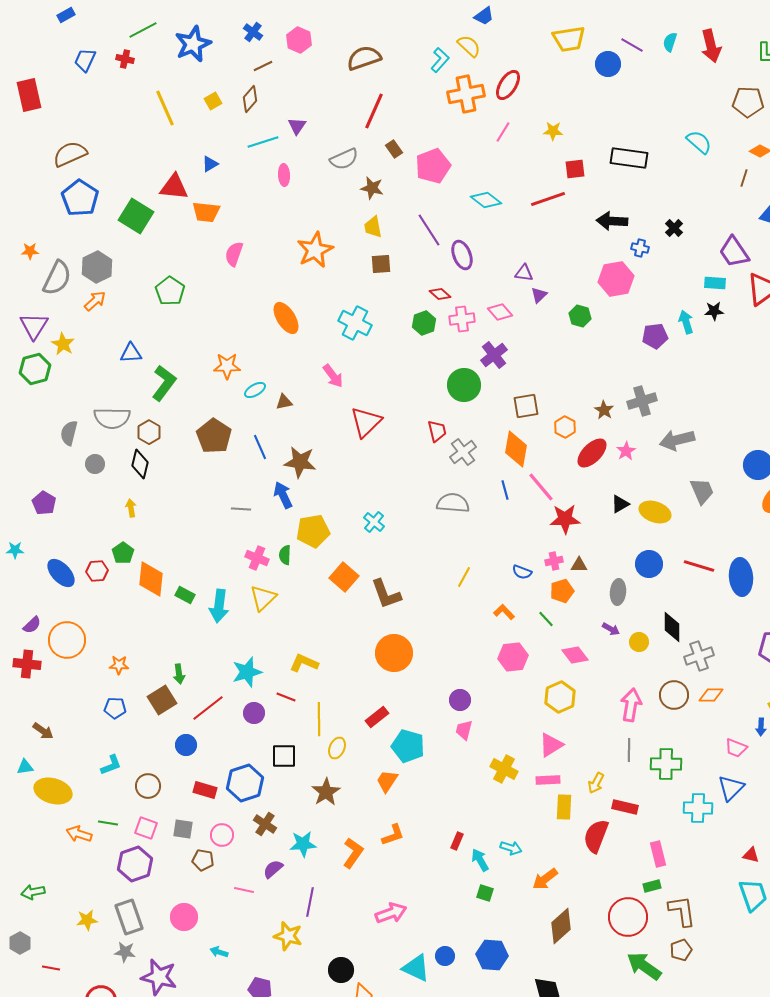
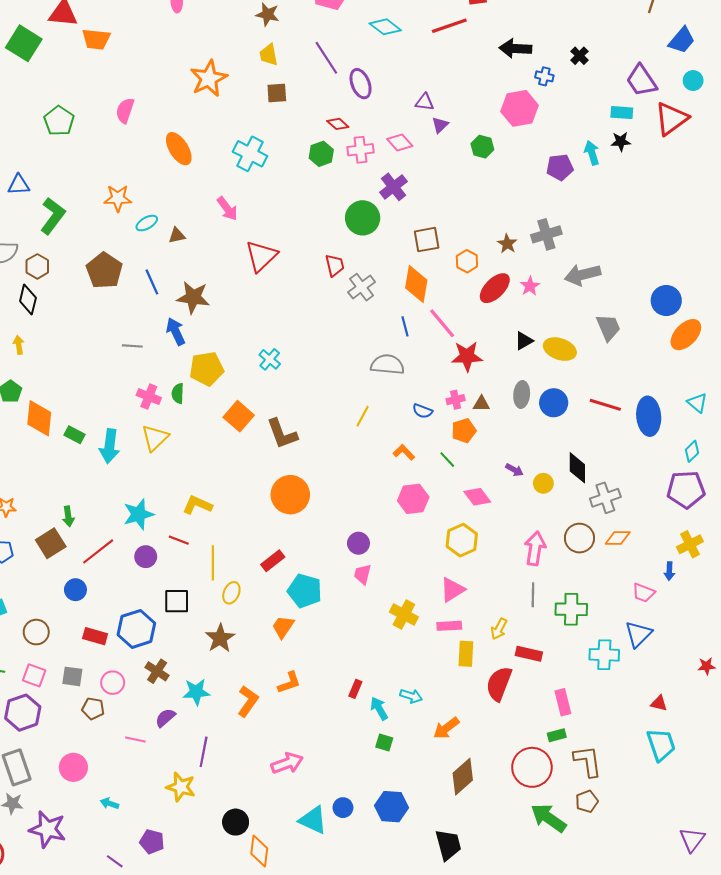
pink semicircle: (234, 254) -> (125, 110), moved
gray semicircle: (453, 503) -> (387, 365), moved
gray ellipse: (618, 592) -> (522, 394), moved

